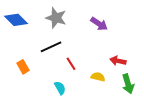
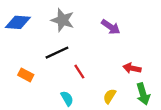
blue diamond: (16, 20) -> (18, 22), turned -40
orange rectangle: (23, 67) -> (26, 75), turned -32
yellow semicircle: (98, 77) -> (110, 96), moved, turned -72

